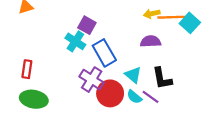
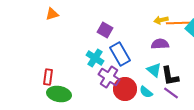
cyan cross: (75, 41) -> (95, 58), moved
red rectangle: (27, 69) -> (48, 77), moved
cyan triangle: (133, 75) -> (154, 70), moved
purple line: (151, 97) -> (171, 93), moved

